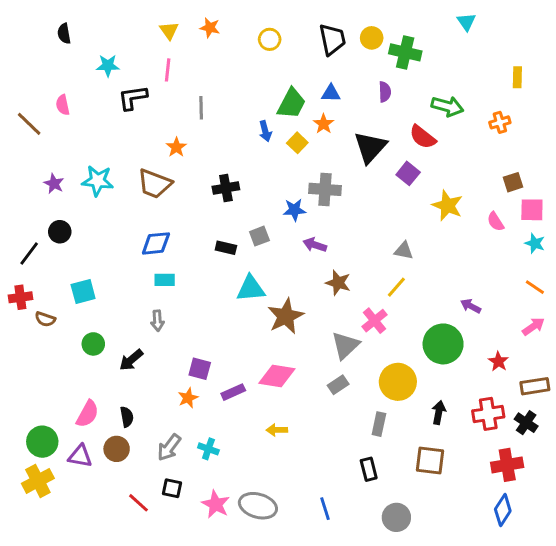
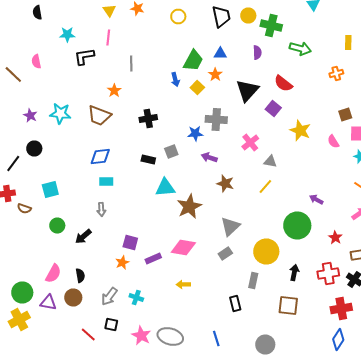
green arrow: (447, 106) -> (300, 48), moved
pink cross: (375, 321) -> (250, 142), moved
black rectangle: (369, 469) -> (235, 304), moved

